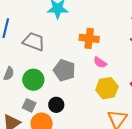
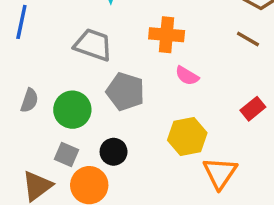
gray trapezoid: (34, 42) -> (93, 45), moved
yellow hexagon: (107, 88) -> (187, 136), moved

